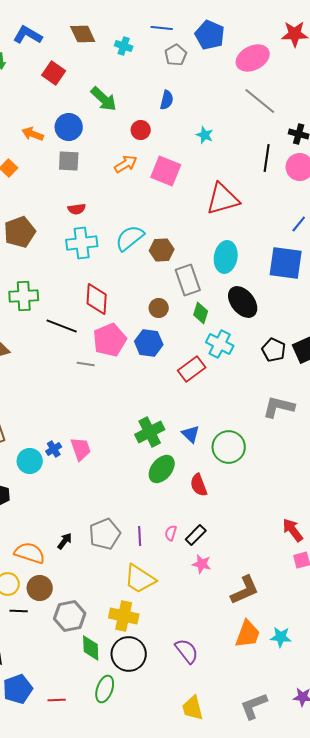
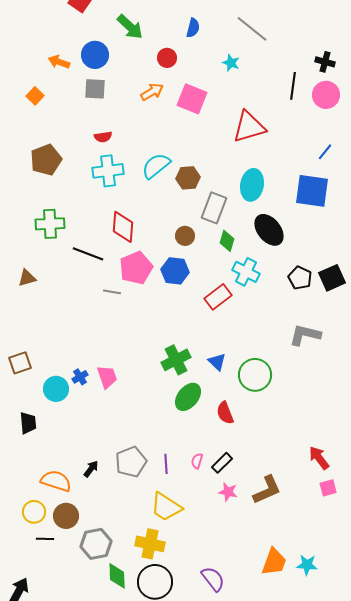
gray line: (260, 101) -> (252, 29), moved
gray rectangle: (188, 280) -> (214, 208), turned 40
brown L-shape: (245, 590) -> (267, 490), moved

